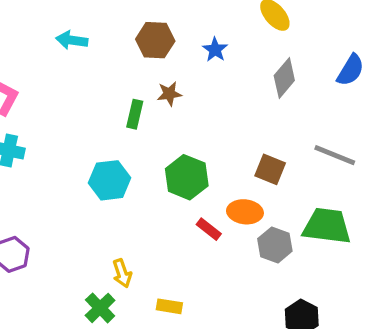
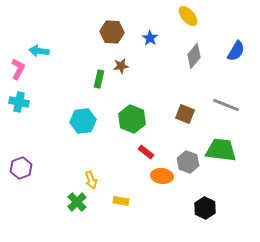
cyan arrow: (72, 40) -> (39, 51), moved
orange ellipse: (245, 212) -> (162, 176), moved

